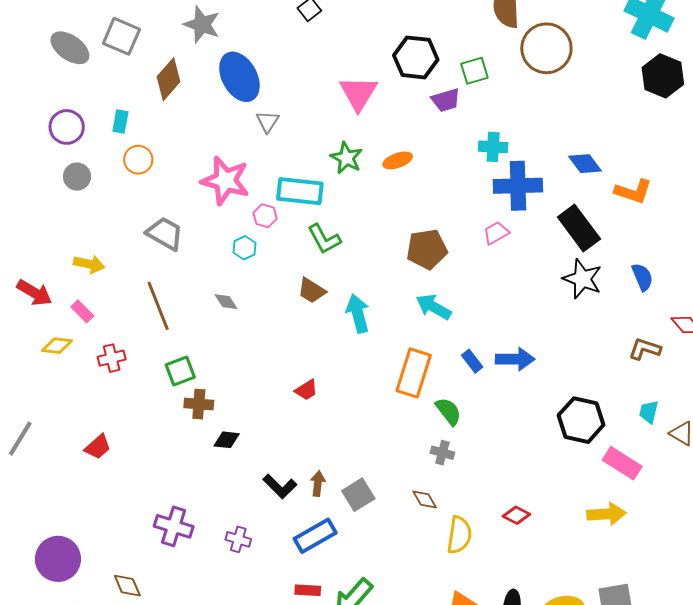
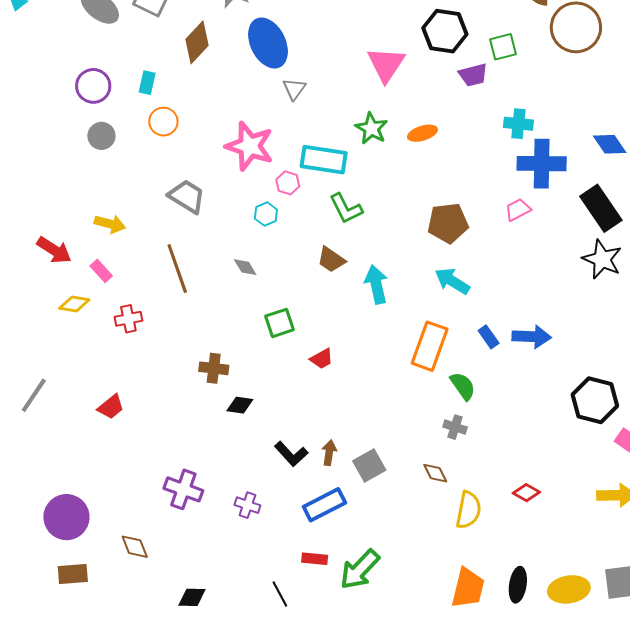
green square: (180, 371) -> (279, 323), moved

